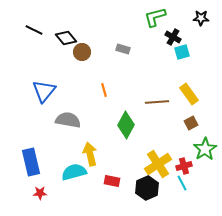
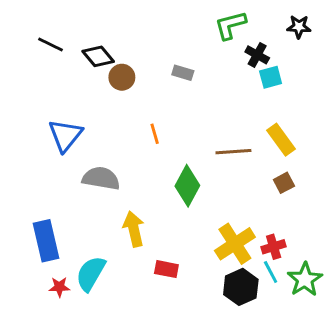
green star: (205, 149) -> (305, 279), moved
cyan semicircle: (74, 172) -> (91, 274), moved, turned -45
black hexagon: (147, 188) -> (241, 287), moved

